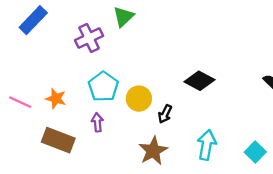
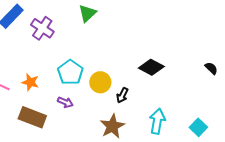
purple cross: (89, 38) -> (42, 28), moved, turned -30
purple arrow: (97, 122) -> (65, 102), turned 119

